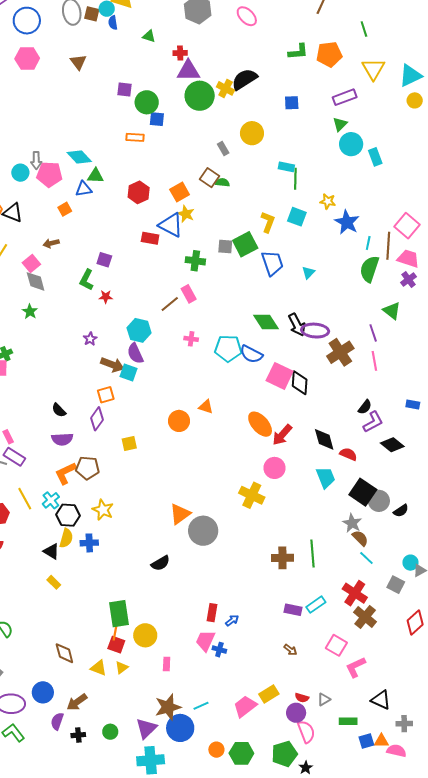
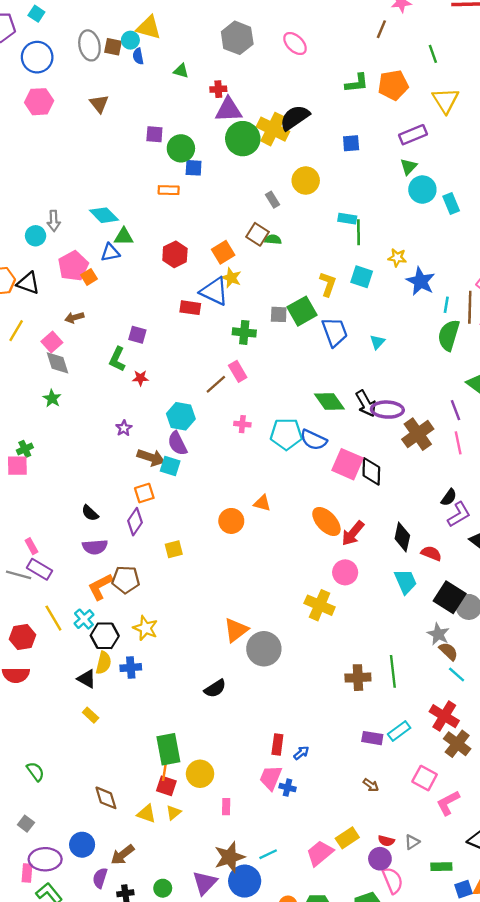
yellow cross: (226, 88) -> (273, 129), size x1.5
pink pentagon: (49, 174) -> (73, 266), moved, turned -30
black diamond: (324, 439) -> (402, 537), turned 30

